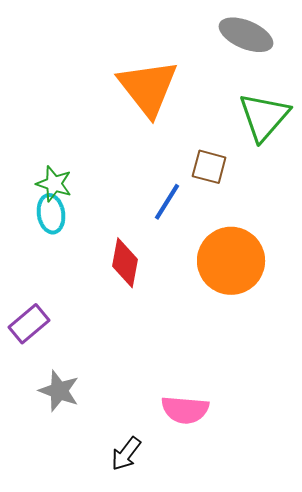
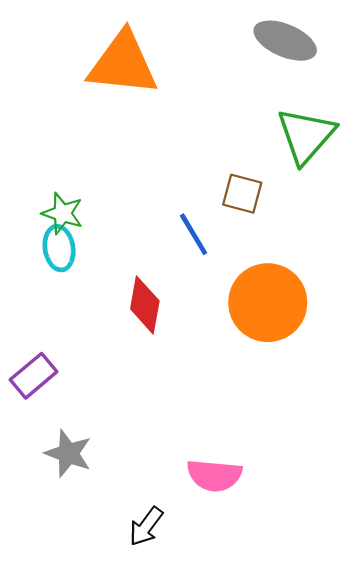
orange triangle: (148, 88) -> (123, 64), moved, turned -46
blue line: (167, 202) -> (194, 234), turned -63

